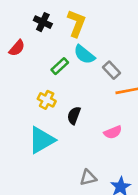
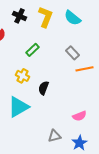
cyan semicircle: (84, 54) -> (72, 18), moved
pink semicircle: (113, 132) -> (79, 116), moved

